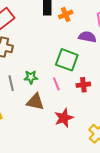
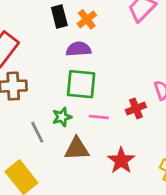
purple semicircle: (87, 37) -> (79, 49), moved
green square: (67, 60) -> (81, 84), moved
pink line: (56, 84) -> (99, 117), turned -48

